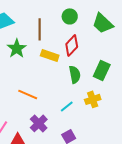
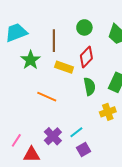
orange line: (28, 94) -> (47, 97), moved
cyan line: (67, 106) -> (76, 132), moved

